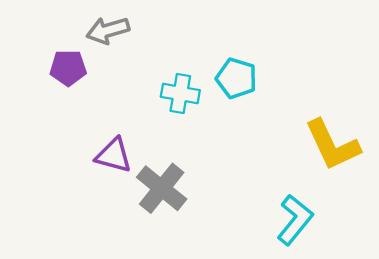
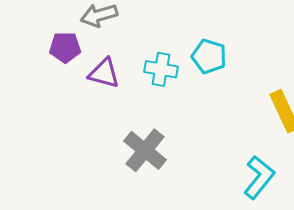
purple triangle: (114, 155) -> (104, 73), moved

